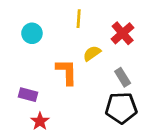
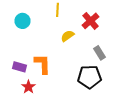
orange L-shape: (67, 72) -> (42, 64), moved
gray rectangle: (123, 77) -> (100, 53), moved

